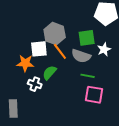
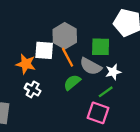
white star: (104, 49) -> (113, 72), moved
green semicircle: (49, 73) -> (72, 82), moved
green line: (88, 76) -> (106, 92), moved, turned -56

